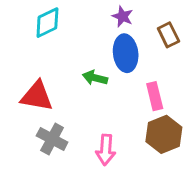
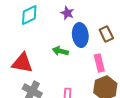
purple star: (123, 16) -> (67, 13), moved
brown rectangle: (168, 35) -> (106, 34), moved

